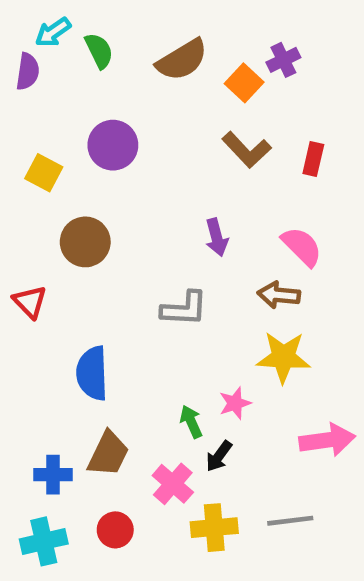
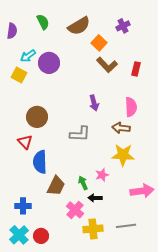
cyan arrow: (53, 32) -> (28, 56), moved
orange square: (244, 83) -> (99, 43), moved
brown circle: (85, 242) -> (37, 117), moved
pink semicircle: (302, 247) -> (131, 107), turned 42
red triangle: (30, 302) -> (25, 142), moved
brown trapezoid: (108, 454) -> (56, 186), moved
black arrow: (219, 456) -> (95, 198), turned 56
red circle: (115, 530) -> (41, 236), moved
cyan cross: (44, 541) -> (19, 235), turned -30

